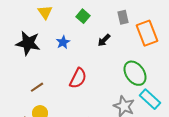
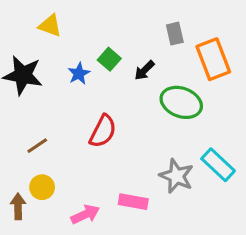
yellow triangle: (45, 12) -> (50, 26), turned -35
green square: (83, 16) -> (109, 59), moved
green ellipse: (135, 73) -> (181, 102), moved, turned -35

